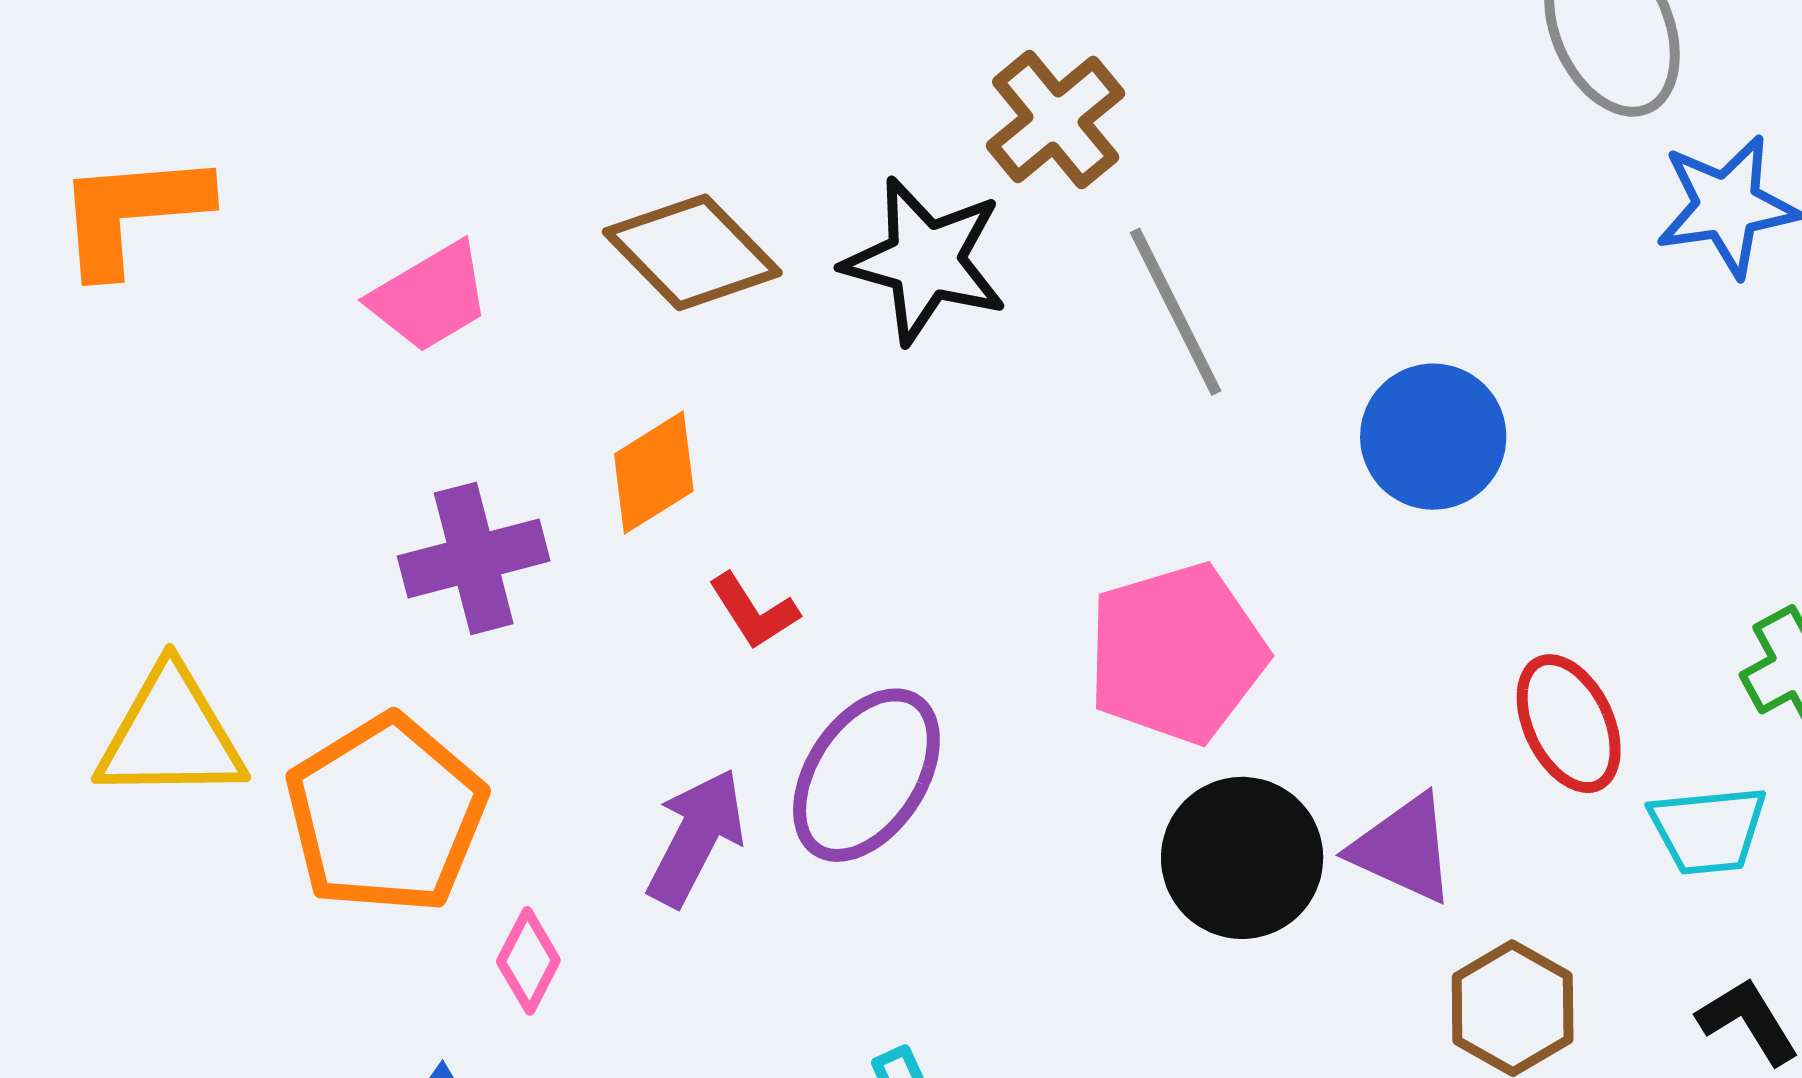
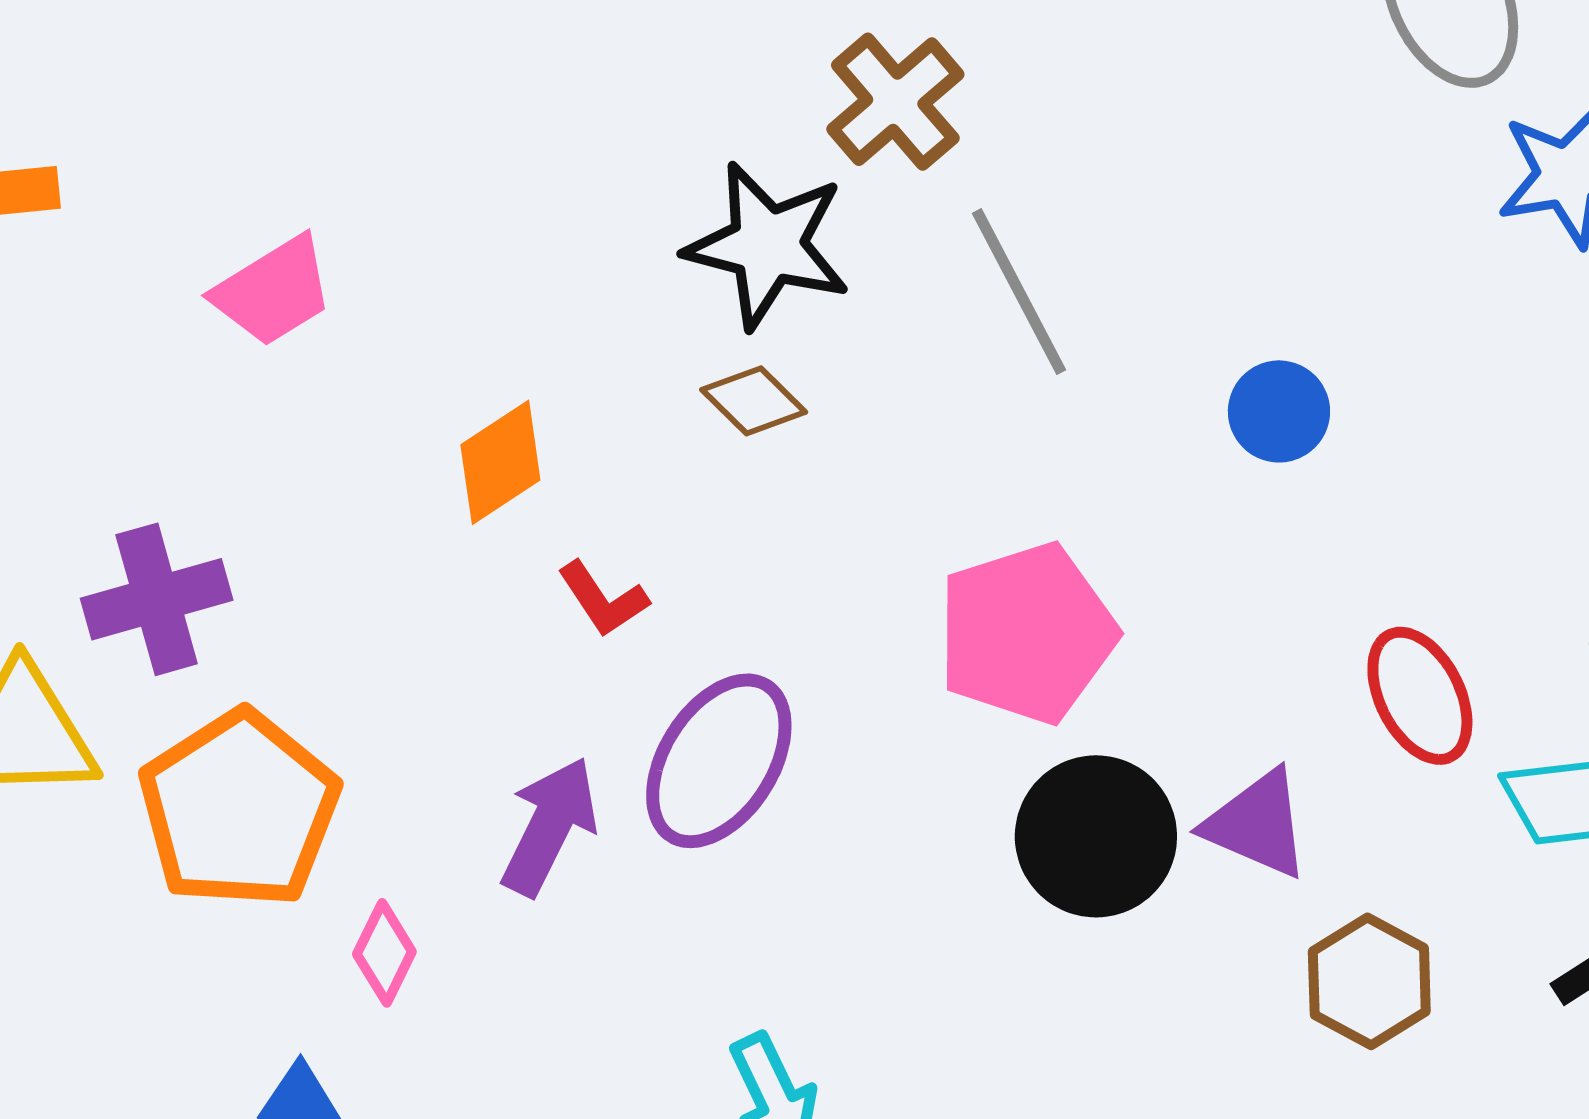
brown diamond: (692, 252) -> (754, 401), moved, size x0.6
blue circle: (1433, 437) -> (1279, 411), size x0.7
purple cross: (474, 558) -> (157, 599), moved

